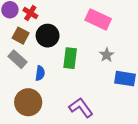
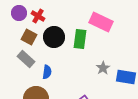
gray star: (107, 55) -> (103, 68), moved
green rectangle: (70, 58) -> (80, 39), moved

